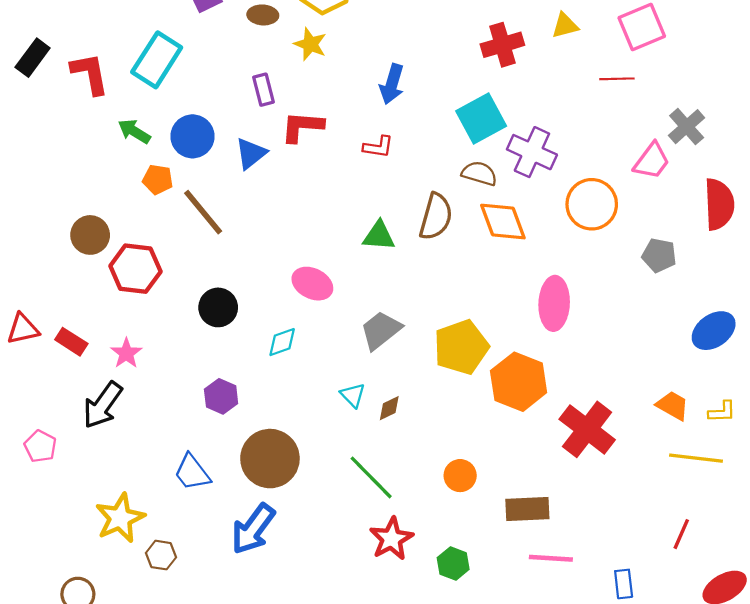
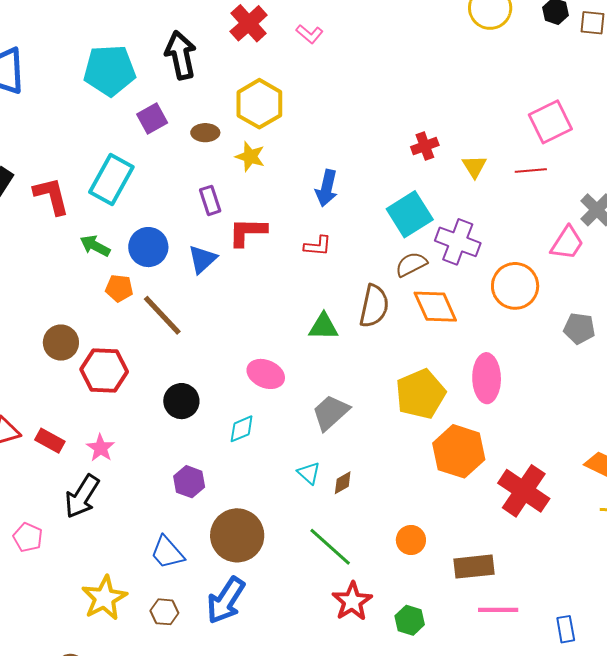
yellow triangle: (565, 25) -> (474, 167), moved, turned -44
red cross: (502, 45) -> (425, 146), size x0.7
brown semicircle: (479, 173) -> (411, 264), turned -40
yellow pentagon: (461, 347) -> (421, 394), moved
brown hexagon: (161, 555) -> (164, 612), moved

